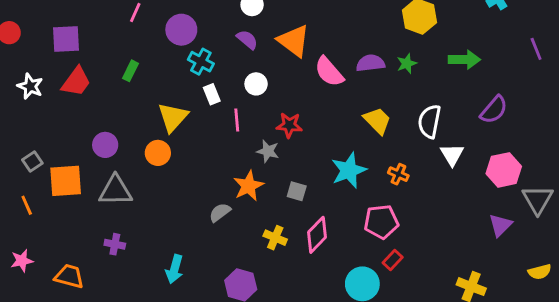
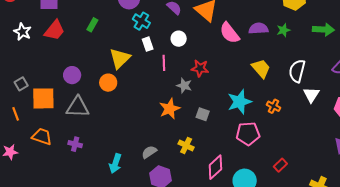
gray semicircle: (220, 212) -> (149, 152), moved
pink pentagon: (381, 222) -> (248, 134), moved
pink diamond: (317, 235) -> (215, 167), moved
red rectangle: (393, 260) -> (280, 165), moved
orange trapezoid: (69, 276) -> (42, 137), moved

